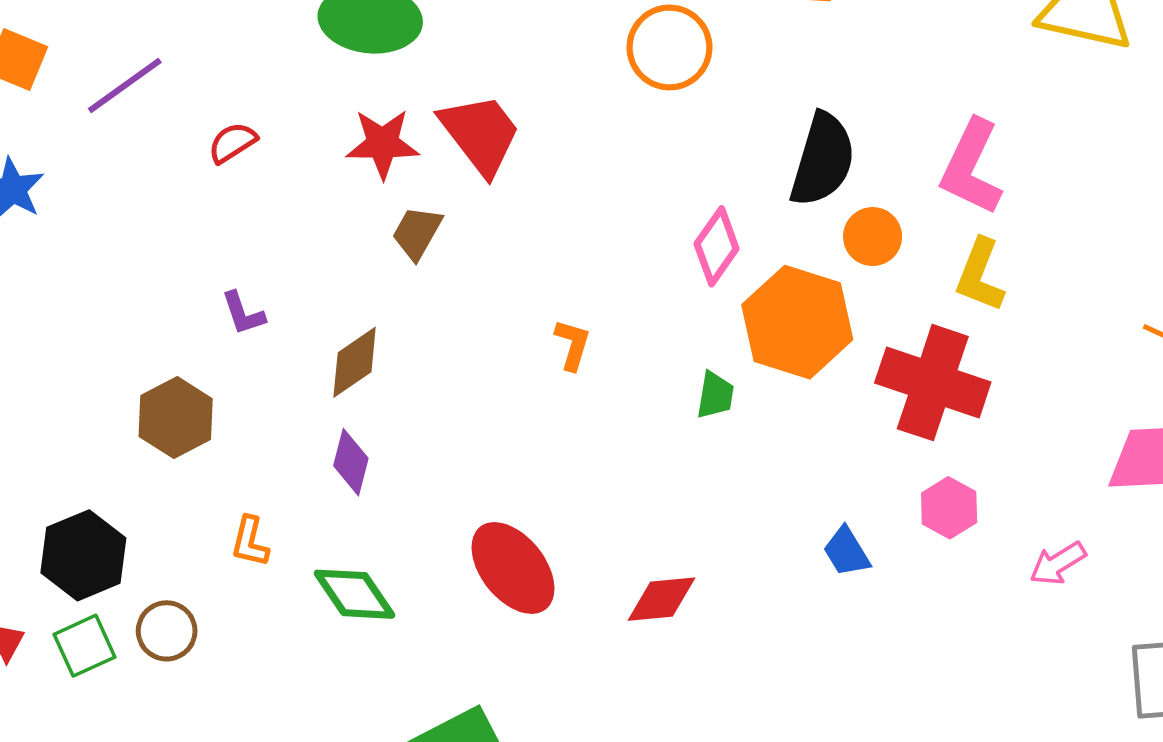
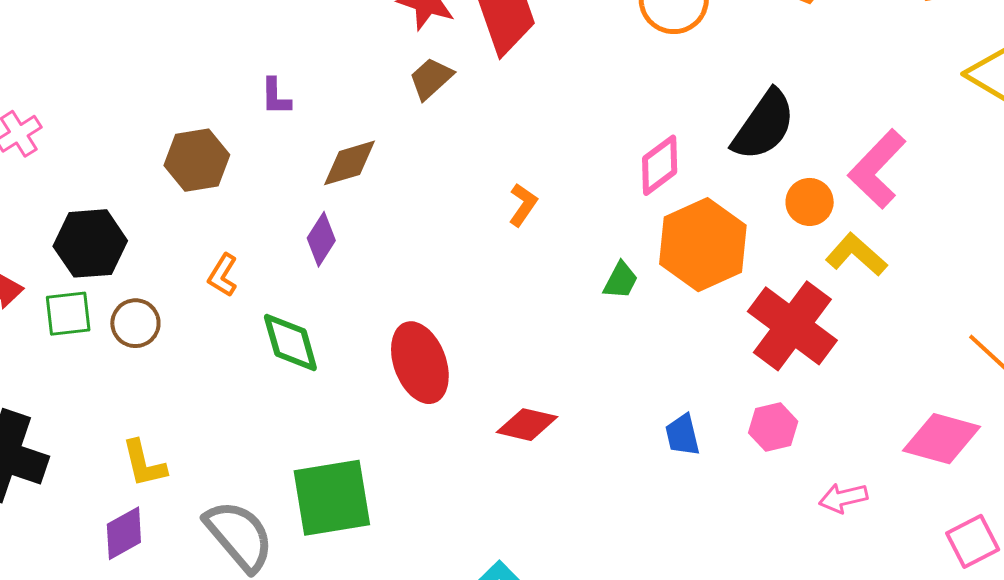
orange circle: (873, 237) -> (810, 202), moved
yellow L-shape: (980, 275) -> (856, 255), turned 92

